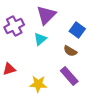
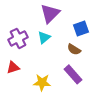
purple cross: (14, 26) -> (18, 38), moved
blue square: (77, 30) -> (81, 28), turned 35

